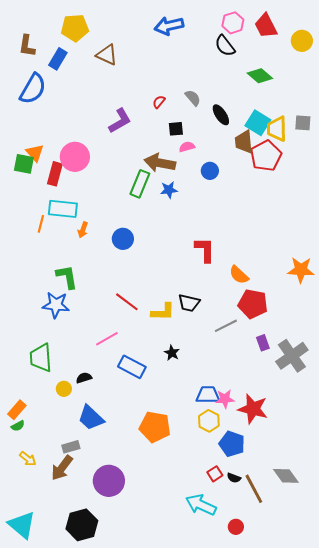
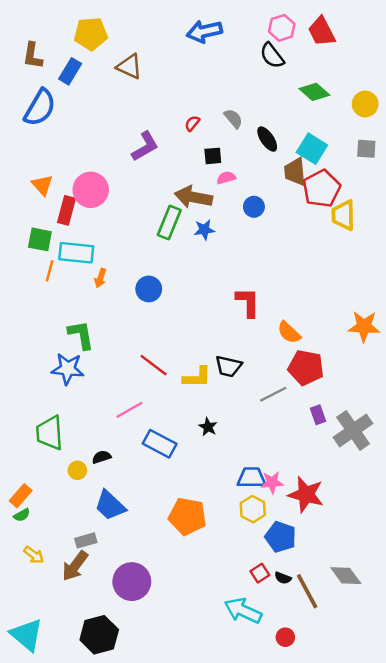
yellow circle: (302, 41) -> (365, 104), moved
yellow trapezoid: (277, 129) -> (343, 215), moved
green square: (24, 164) -> (40, 239), moved

